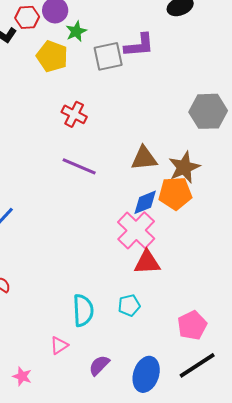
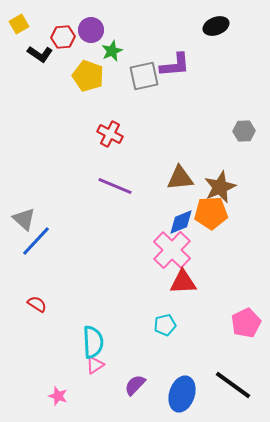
gray hexagon: (208, 111) -> (244, 131), size x0.6
cyan semicircle: (83, 310) -> (93, 342), moved
pink pentagon: (192, 325) -> (246, 323), moved
black line: (197, 365) -> (233, 385), turned 69

